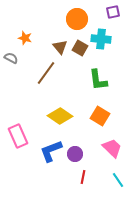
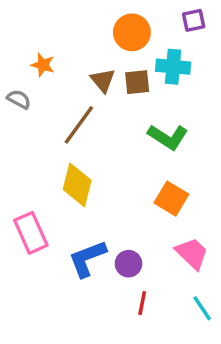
brown square: (80, 48) -> (137, 82), turned -35
green L-shape: (98, 80) -> (168, 137), turned -50
yellow diamond: (60, 116) -> (77, 185), moved, turned 70

